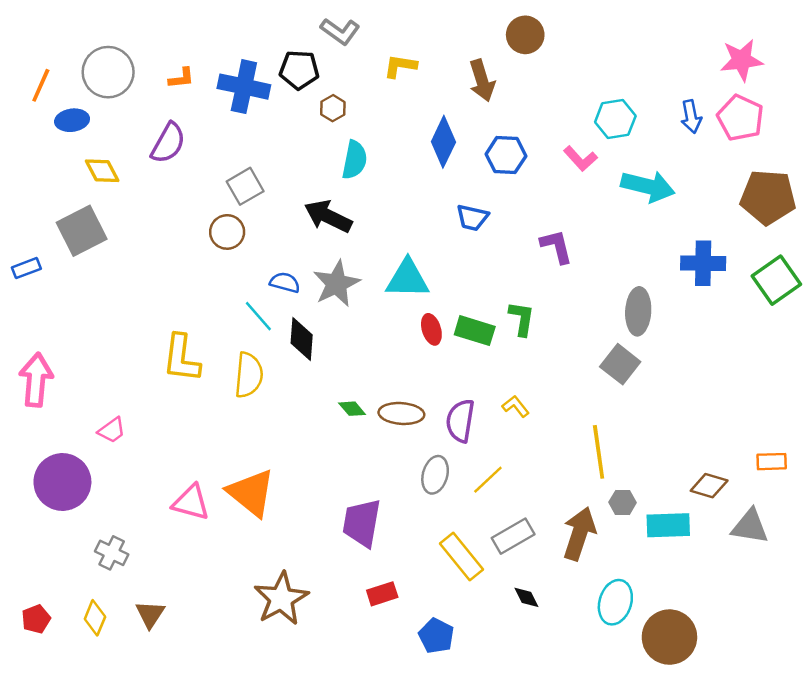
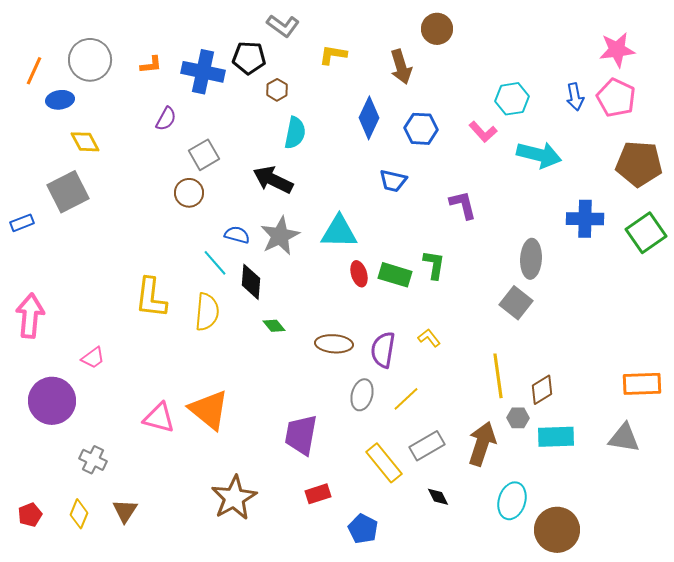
purple semicircle: (168, 143) -> (166, 119), moved, size x0.7
green diamond: (352, 409) -> (274, 326), moved
orange rectangle: (772, 462) -> (642, 384), size x1.5
brown diamond: (709, 486) -> (542, 390), moved, turned -48

